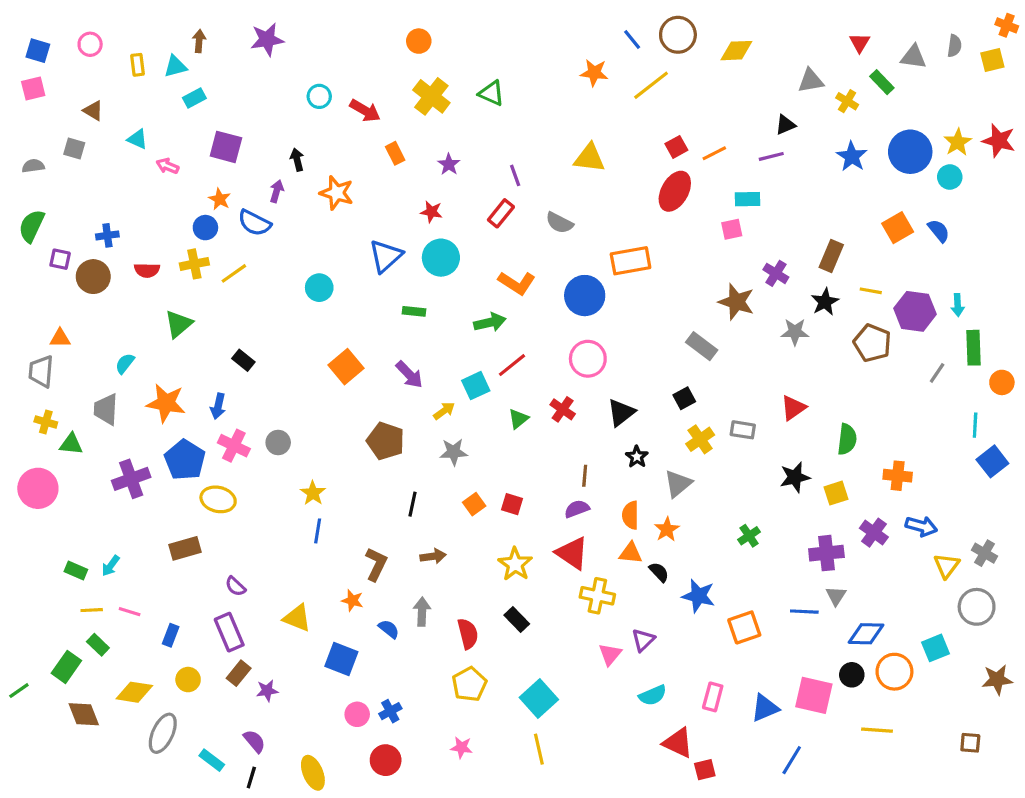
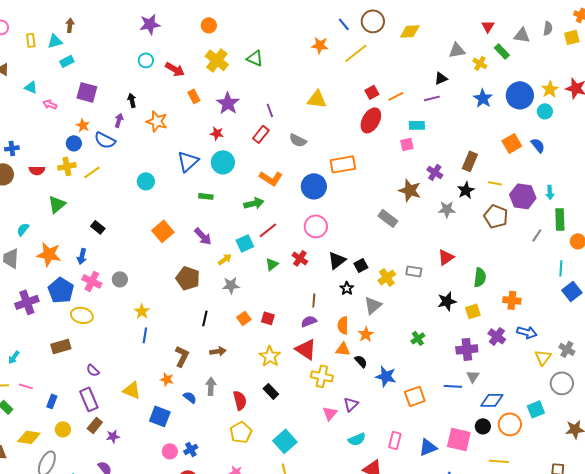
purple star: (267, 40) -> (150, 24), moved
purple star: (449, 164) -> (228, 103), size x1.6
black square: (684, 398) -> (361, 265), moved

